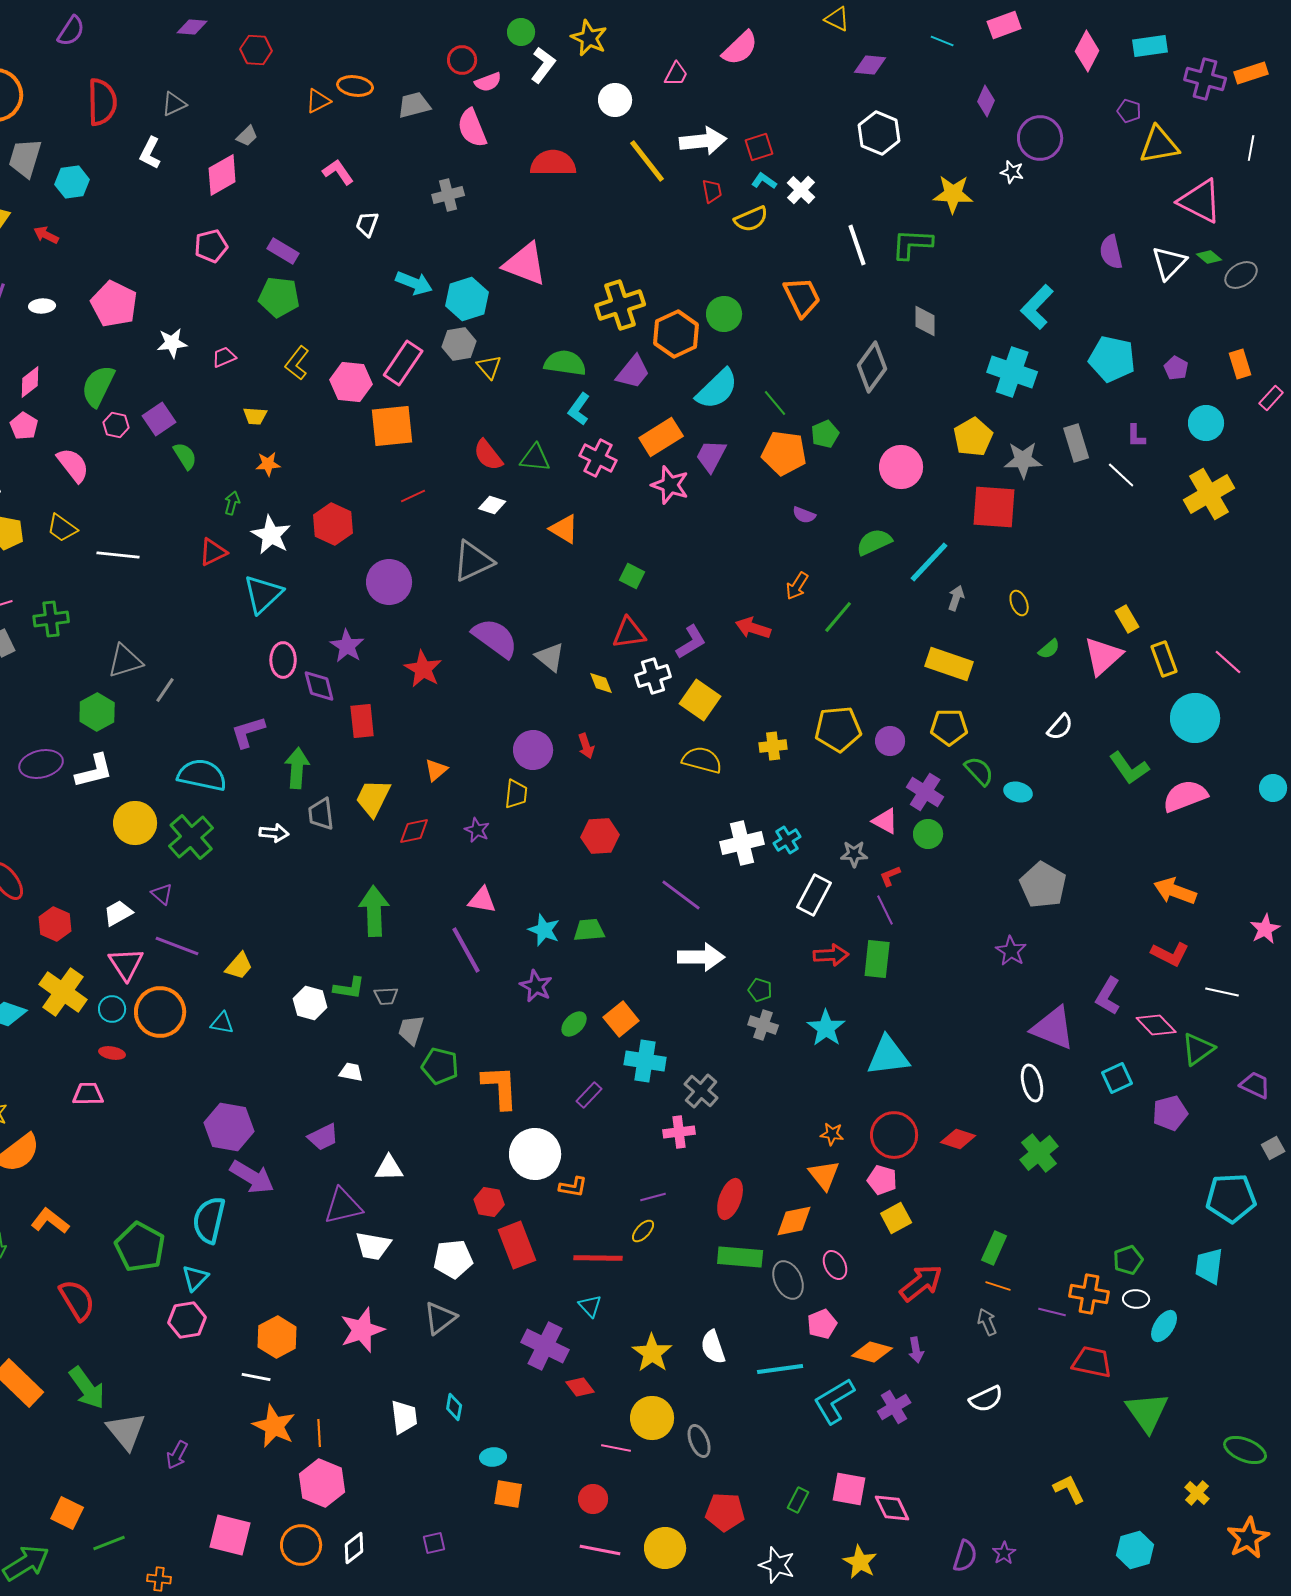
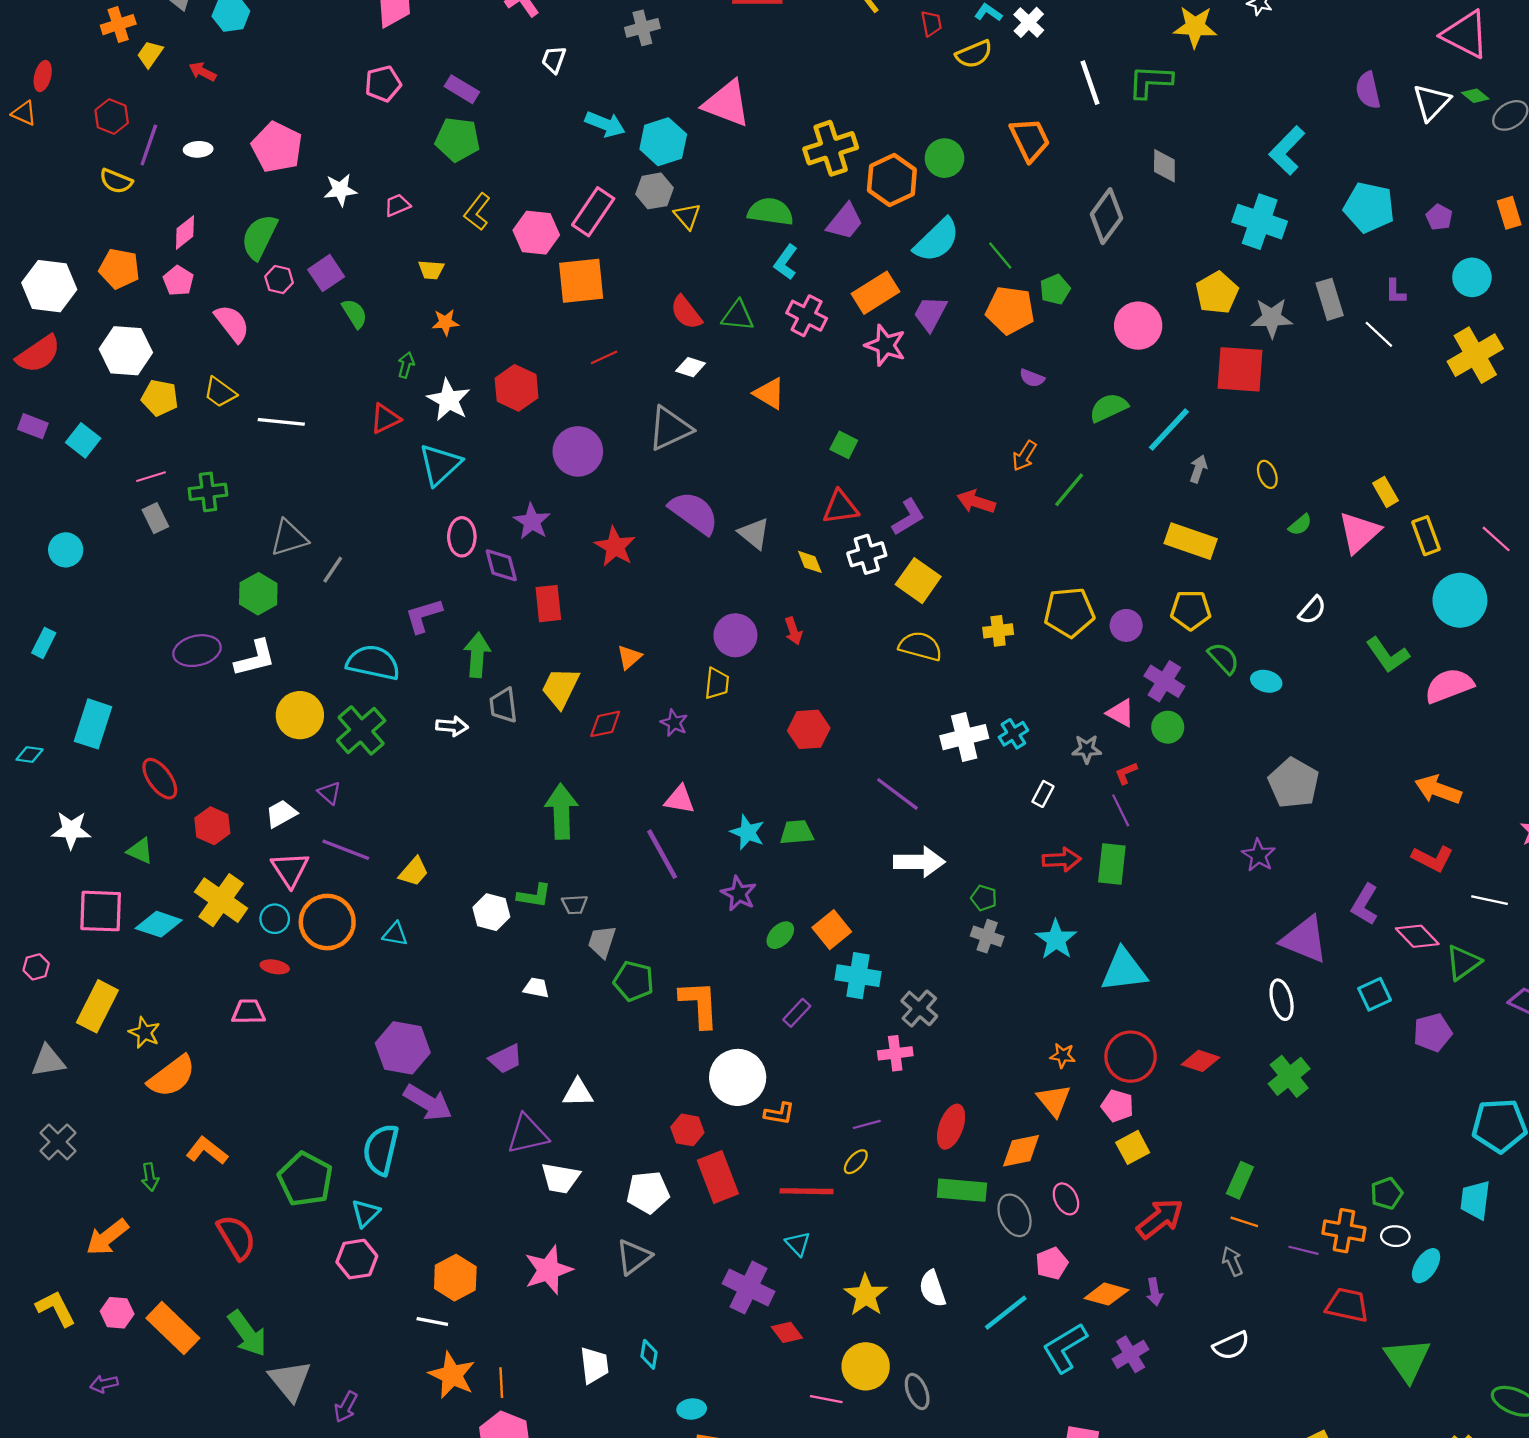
white rectangle: (814, 895) -> (1043, 794), size x0.6
cyan line: (780, 1369) -> (1006, 1313), turned -30

